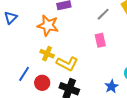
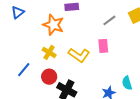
yellow L-shape: (67, 64) -> (79, 55), moved
red circle: (42, 83) -> (49, 77), moved

